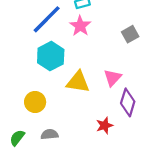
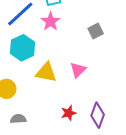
purple diamond: (128, 102) -> (98, 115), moved

